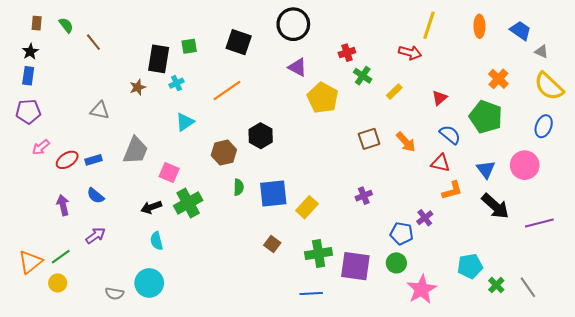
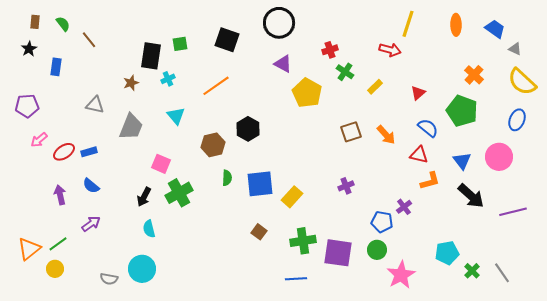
blue rectangle: (28, 76) -> (56, 67), moved
cyan triangle: (185, 122) -> (176, 116), turned -36
gray trapezoid: (136, 150) -> (131, 127), moved
black arrow: (151, 207) -> (144, 197), turned -42

